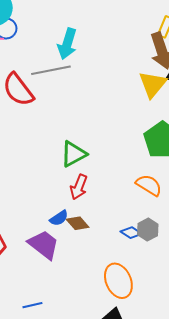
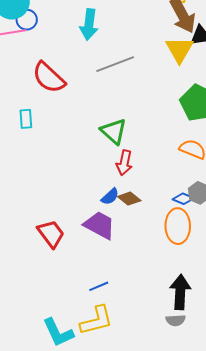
gray line: (51, 70) -> (115, 64), moved
green triangle: (74, 154) -> (114, 131), turned -40
orange ellipse: (118, 281) -> (178, 226), moved, turned 32

